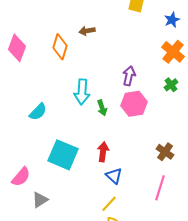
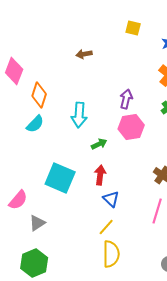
orange diamond: (60, 47) -> (39, 95), moved
green arrow: (102, 108) -> (99, 144), moved, turned -98
cyan semicircle: (38, 112) -> (35, 124), moved

